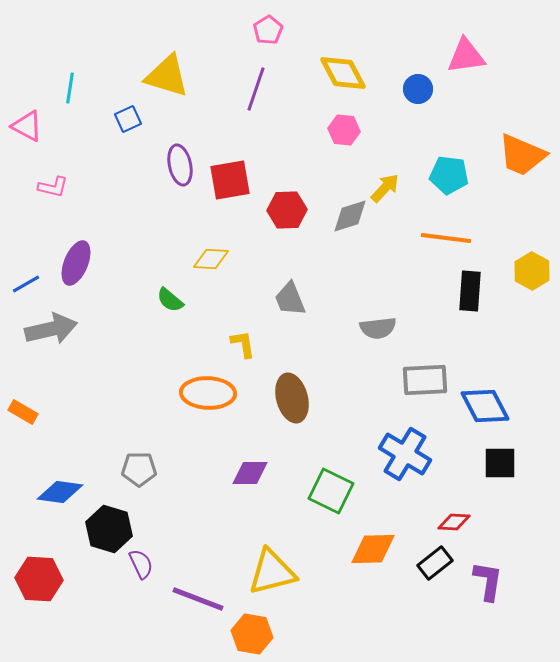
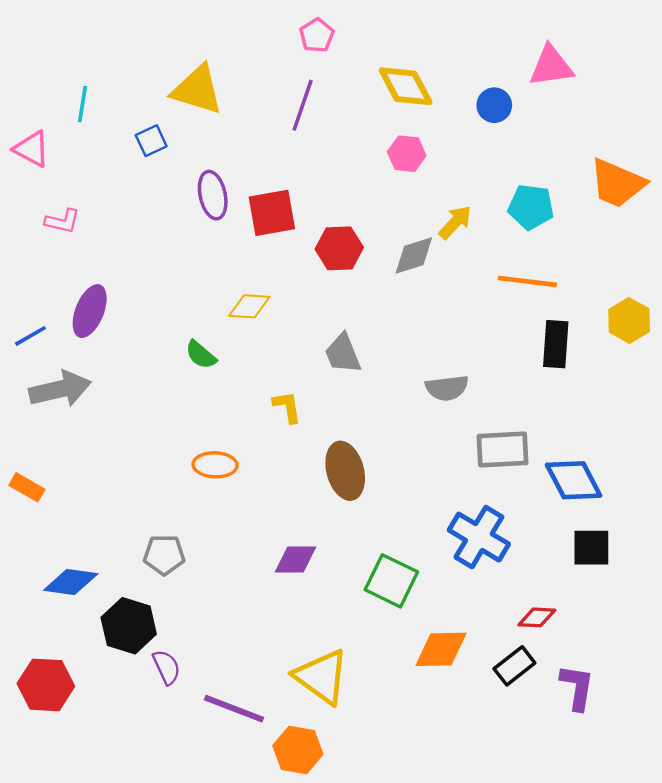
orange ellipse: (208, 393) -> (215, 465), moved, size x0.7
yellow triangle: (272, 572) -> (322, 677), turned 50

